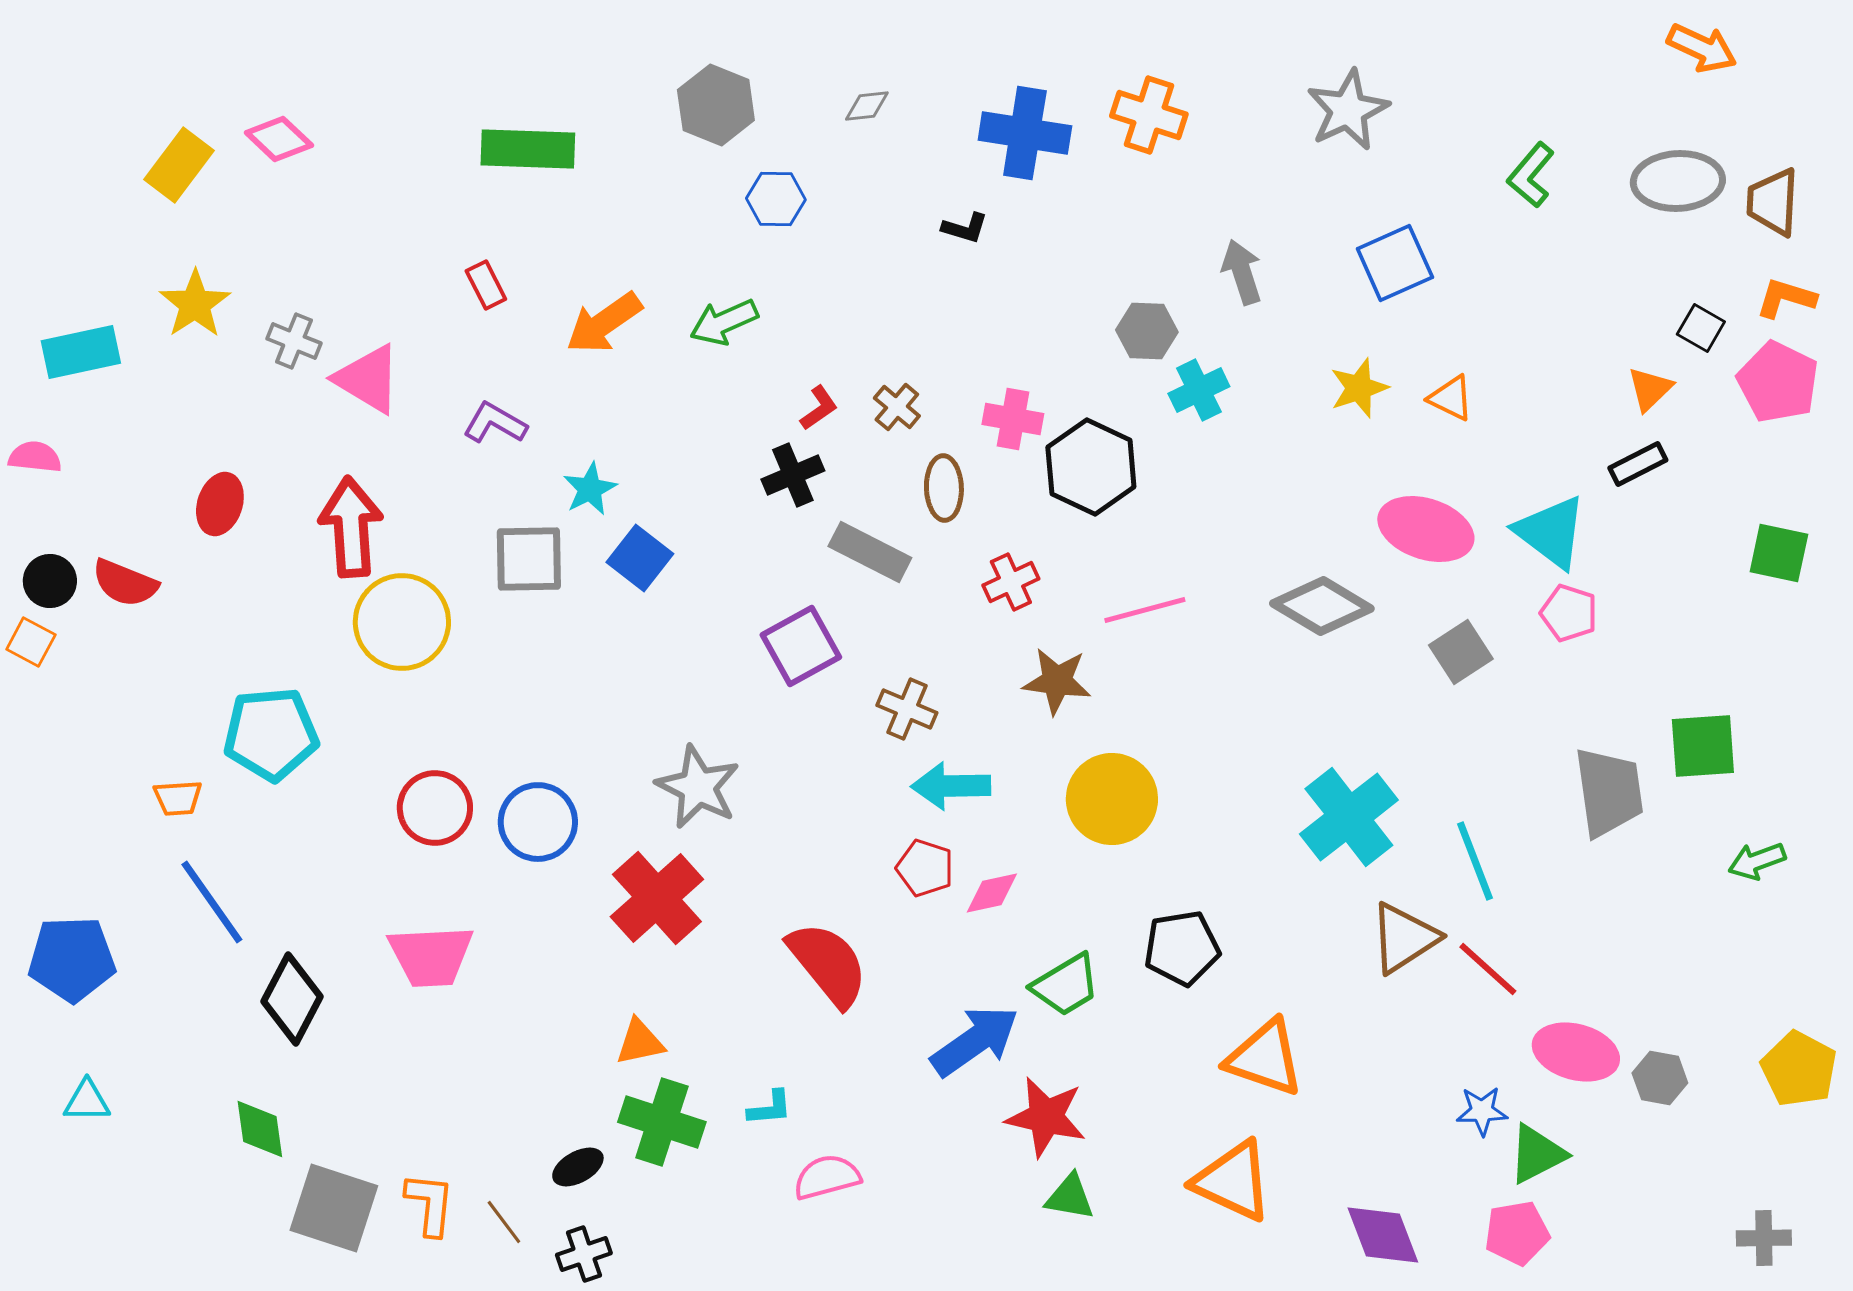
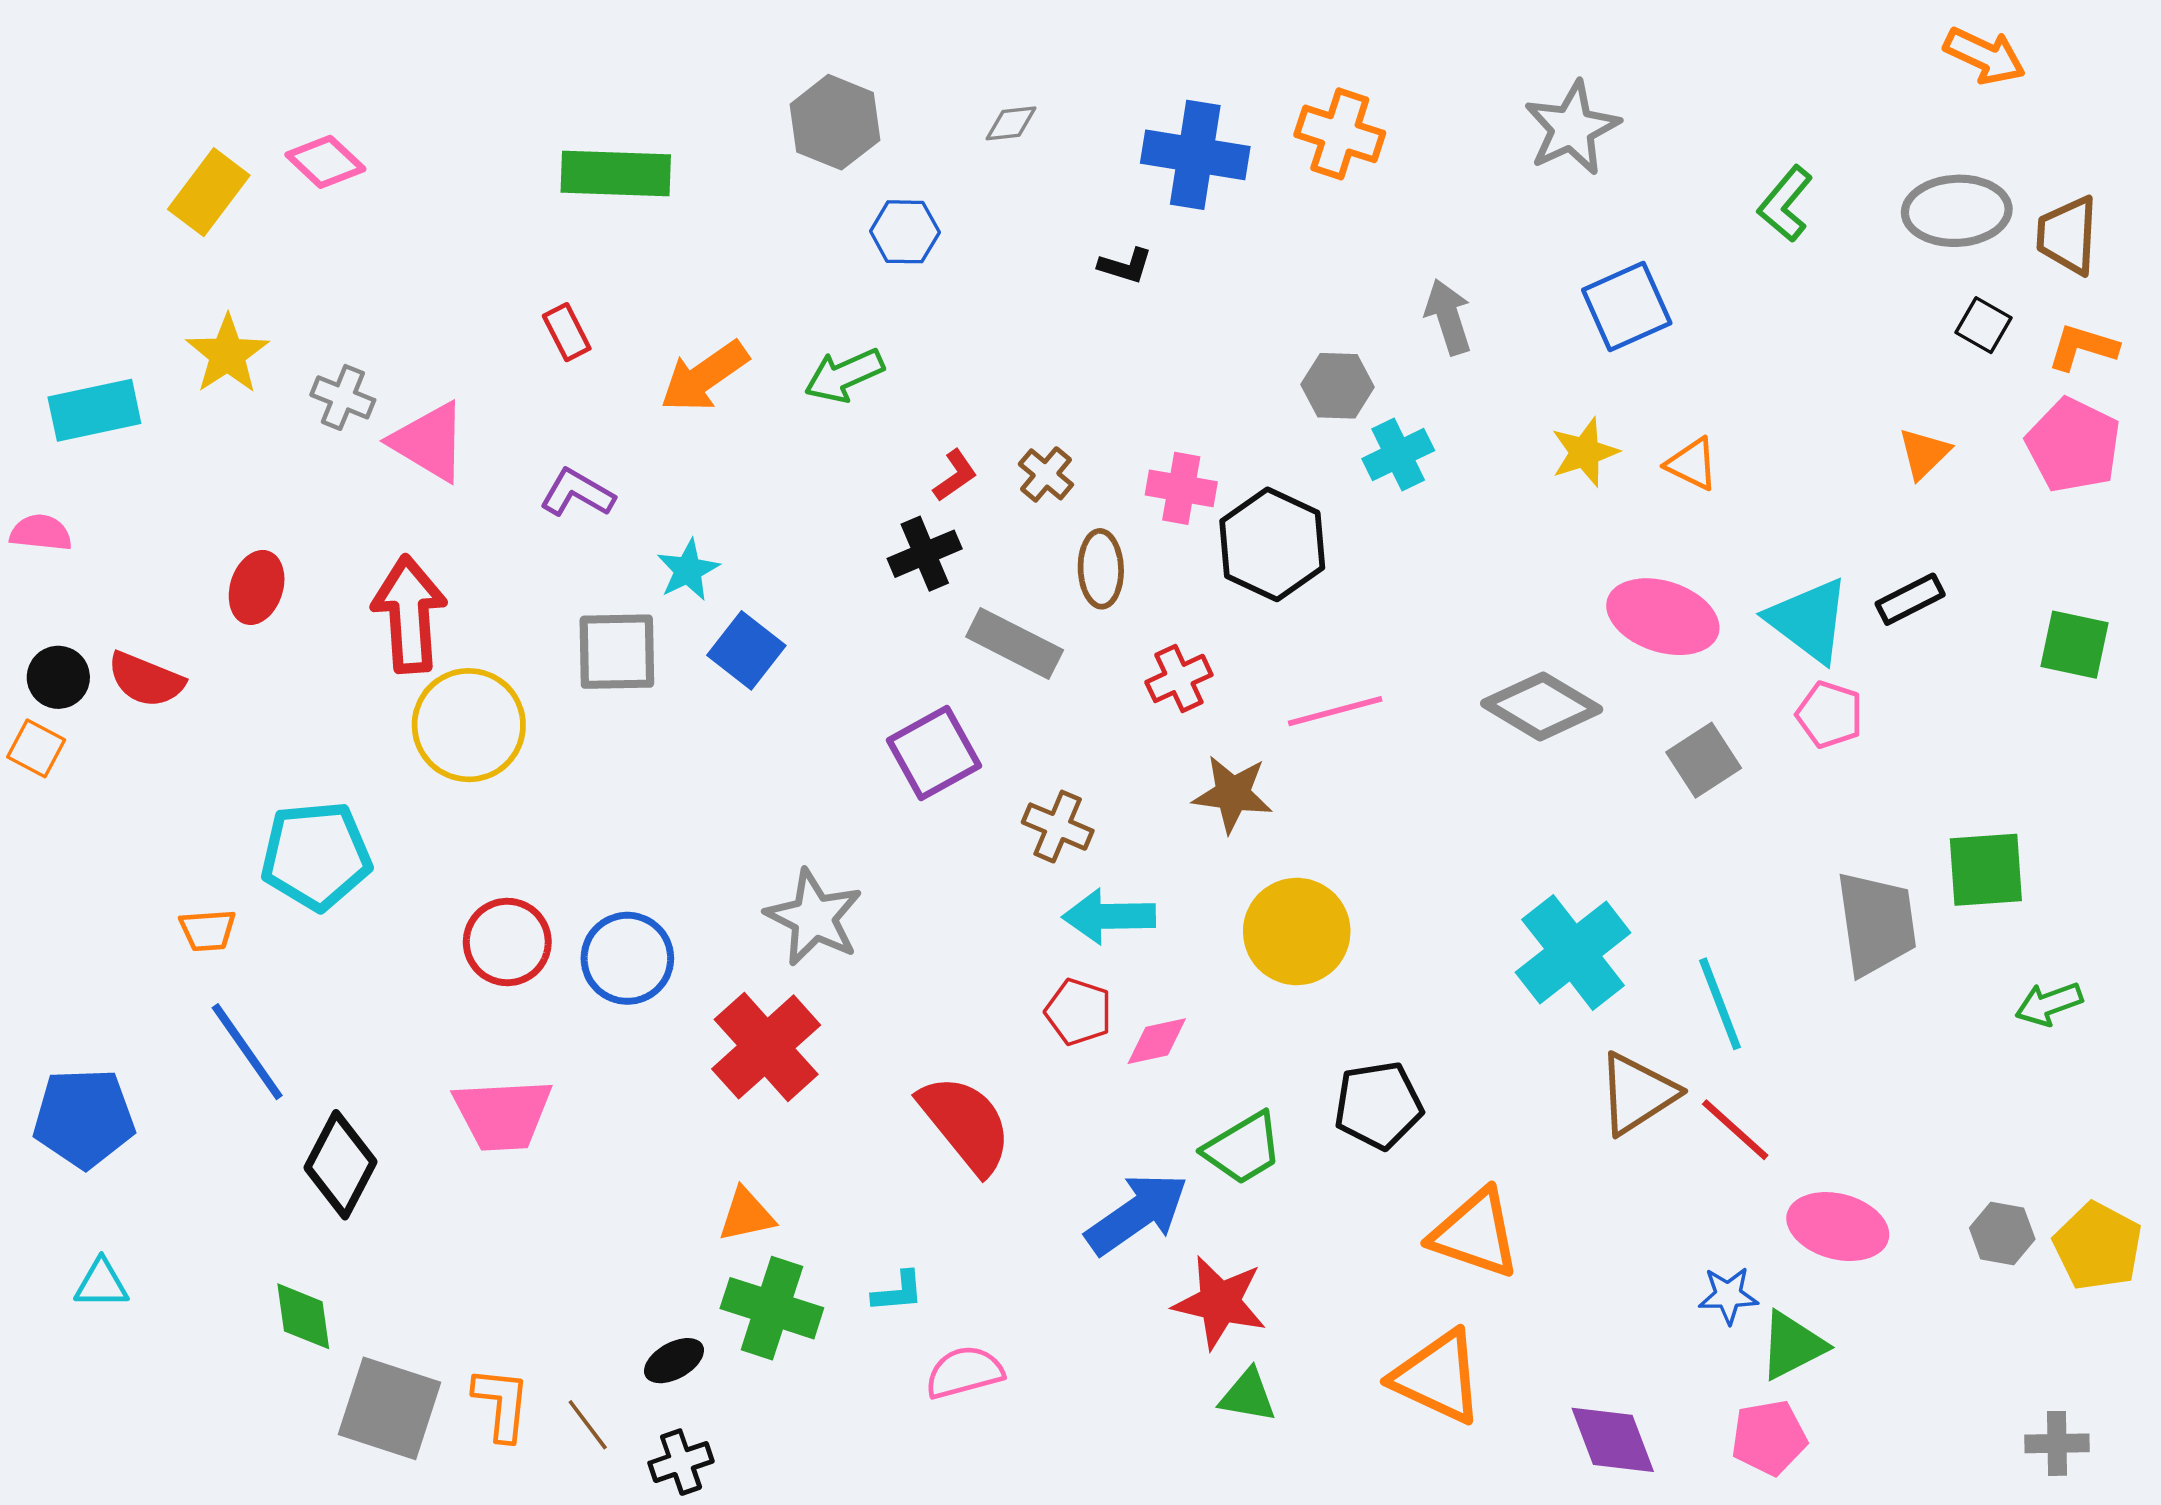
black square: (1701, 328) -> (1984, 325), moved
black rectangle: (1638, 464) -> (1910, 599), moved
gray hexagon: (1660, 1078) -> (2002, 1234), moved

